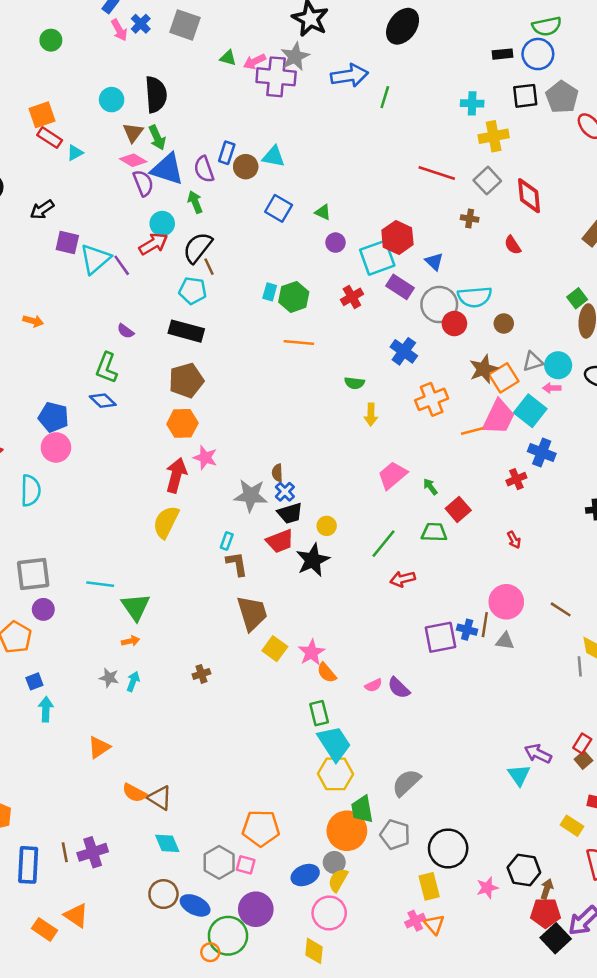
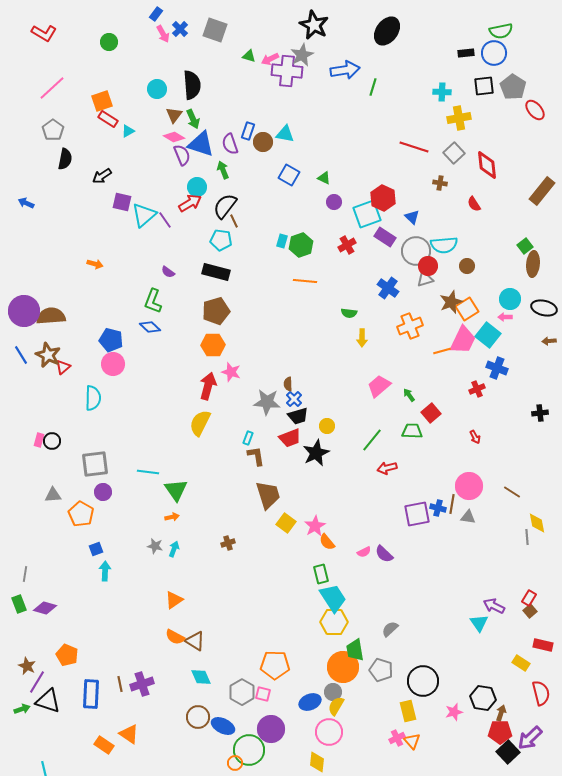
gray triangle: (533, 361) -> (425, 279), moved
orange triangle: (99, 747) -> (174, 600), moved
gray semicircle: (406, 783) -> (390, 629), size x0.7

